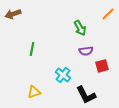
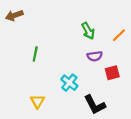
orange line: (108, 14) -> (119, 35), moved
yellow triangle: (34, 92) -> (37, 101), turned -40

